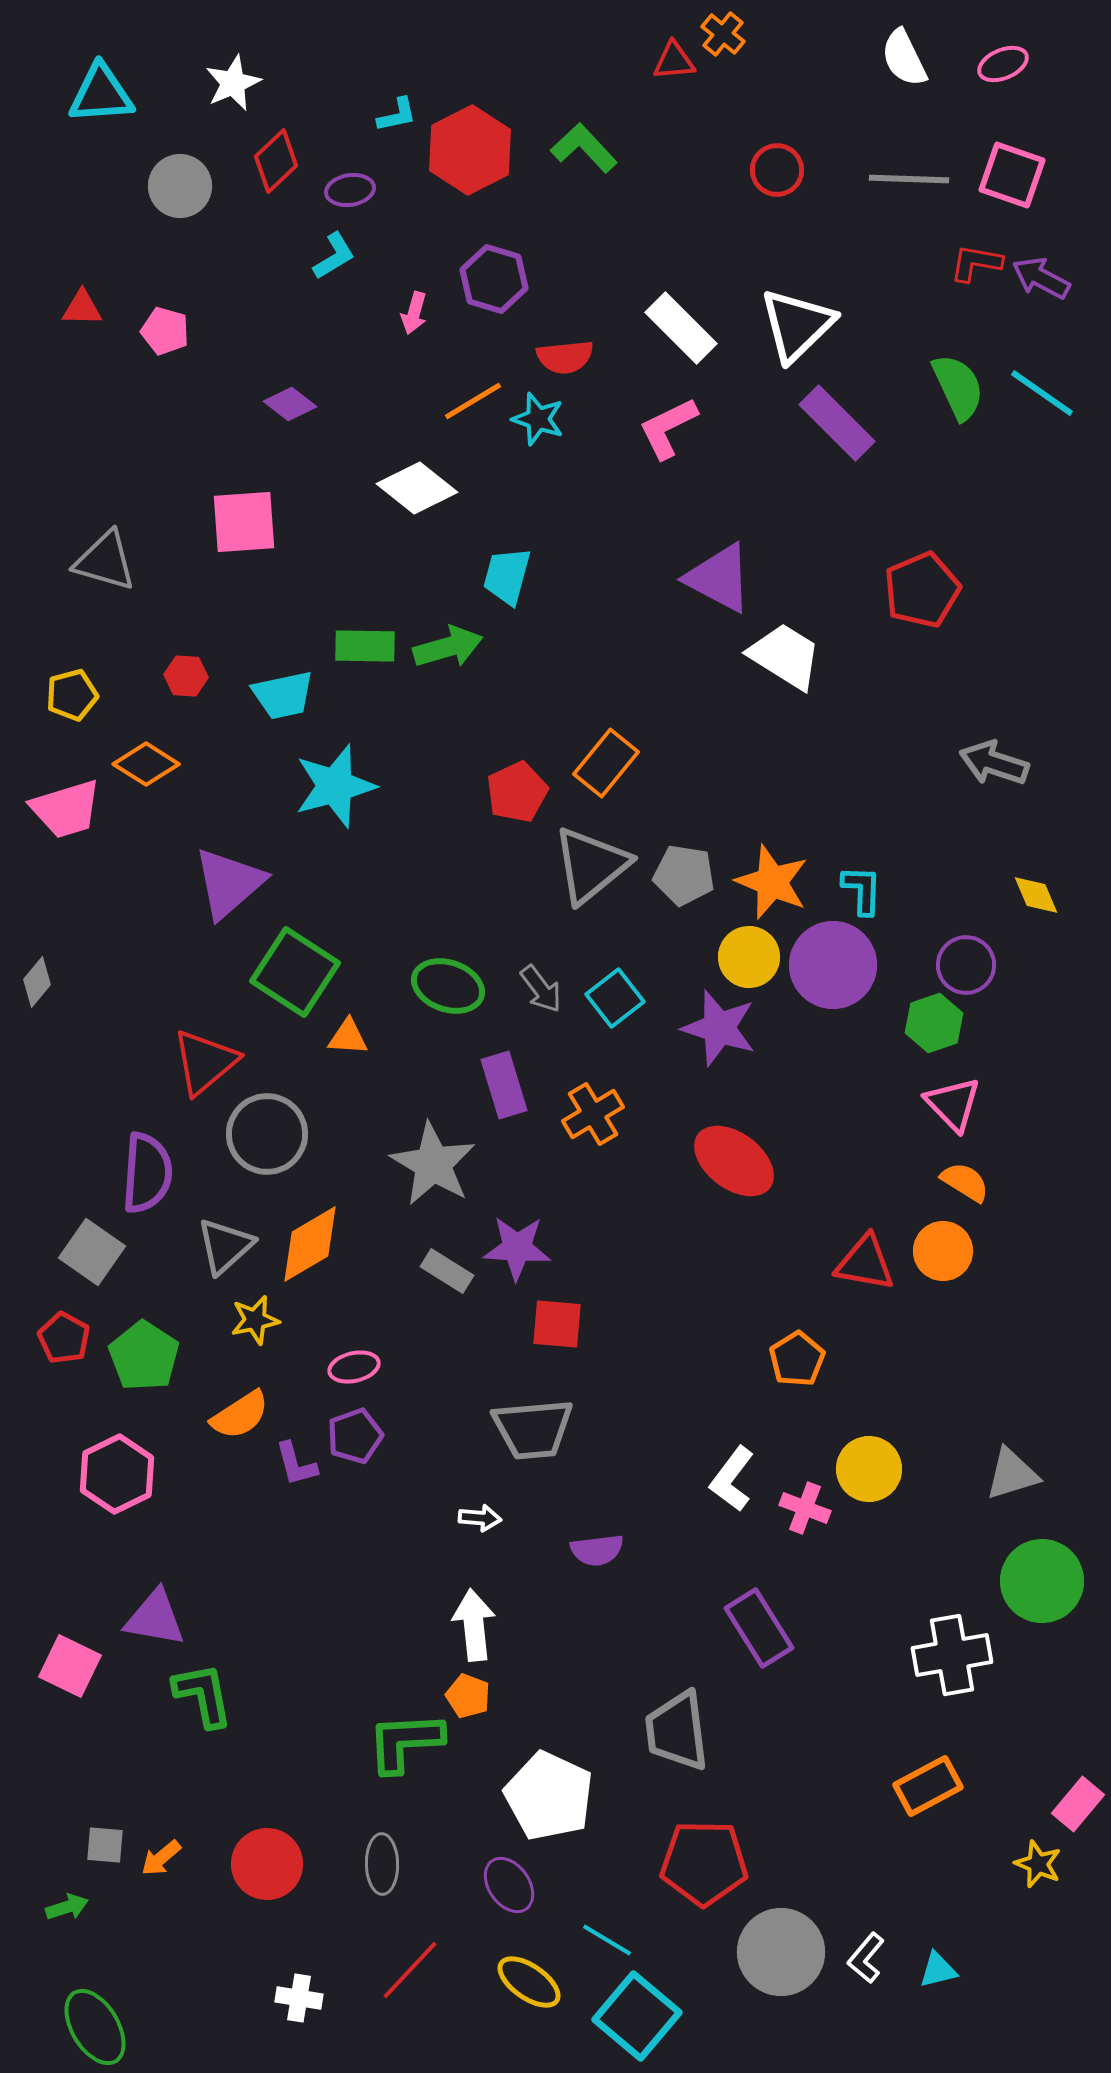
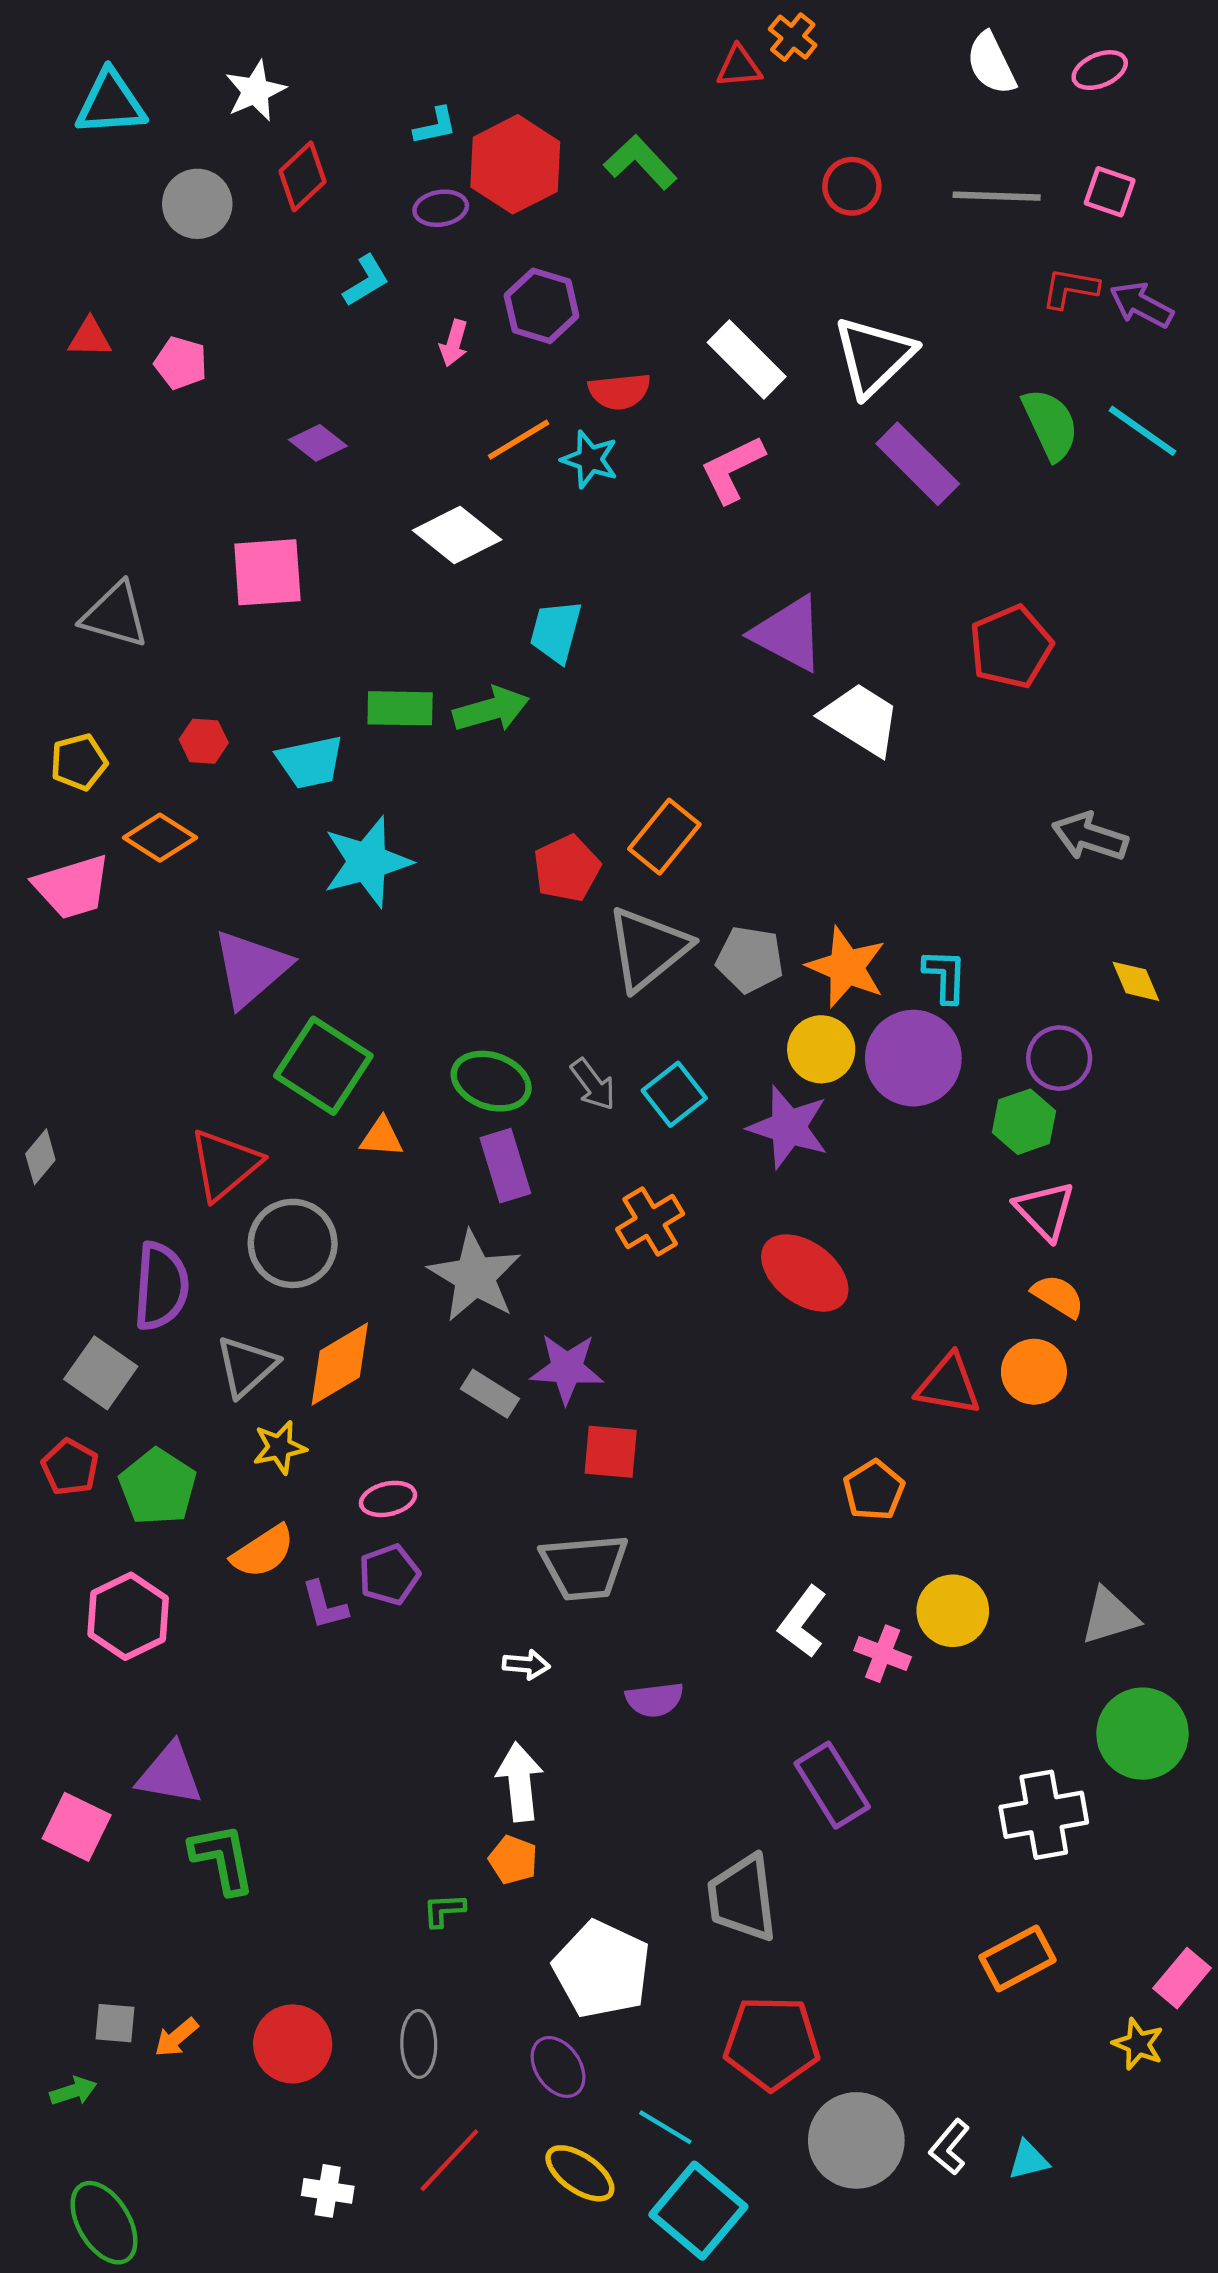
pink square: (1012, 175) -> (1110, 192), size x0.7
purple ellipse: (350, 190) -> (441, 208), moved
gray diamond: (37, 982) -> (40, 1157), moved
purple rectangle: (504, 1085) -> (505, 1166), moved
green L-shape: (405, 1742) -> (444, 1910), size x0.5

